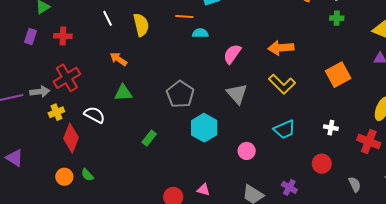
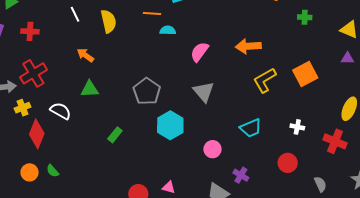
yellow L-shape: (282, 84) -> (265, 80), moved, turned 104
purple cross: (289, 187) -> (241, 175), moved

